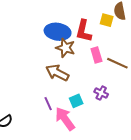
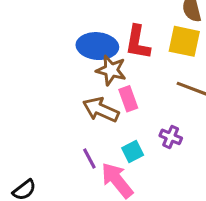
yellow square: (107, 20) -> (184, 41), moved, size x1.5
pink rectangle: (96, 55) -> (128, 99), moved

